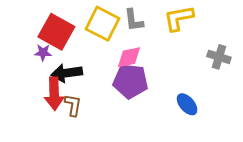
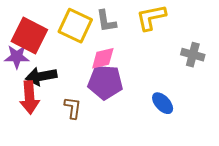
purple star: (43, 53) -> (17, 57), size x1.4
brown L-shape: (73, 105) -> (73, 108), moved

